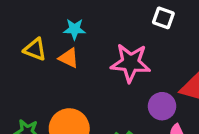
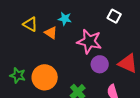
cyan star: (74, 29) -> (65, 19), moved
purple circle: (162, 106) -> (100, 64), moved

